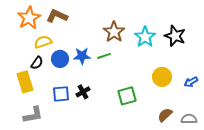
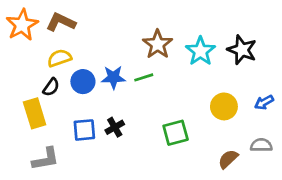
brown L-shape: (57, 16) -> (61, 22), moved
orange star: (29, 18) -> (22, 25), moved
blue arrow: (191, 82) -> (264, 102), moved
gray semicircle: (189, 119) -> (261, 145), moved

